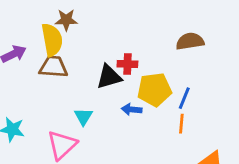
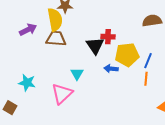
black triangle: (109, 77) -> (95, 46), turned -48

